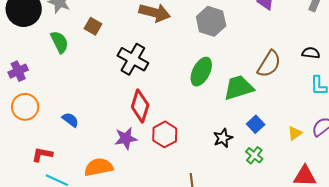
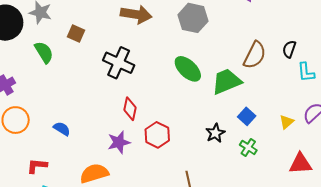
black semicircle: (311, 53) -> (289, 49), moved, turned -72
green ellipse: (201, 72) -> (188, 69), turned -68
red diamond: (140, 106) -> (130, 109), size x0.7

